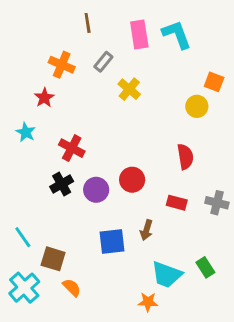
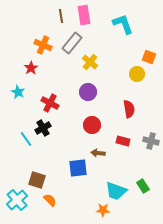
pink rectangle: (139, 34) -> (84, 15), moved
gray rectangle: (103, 62) -> (72, 43), size x1.5
purple circle: (96, 190) -> (88, 92), moved
brown arrow: (146, 230) -> (98, 153), moved, turned 80
cyan line: (23, 237) -> (26, 139), moved

